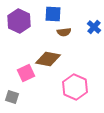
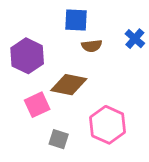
purple hexagon: (19, 21) -> (27, 56), moved
gray square: (12, 97) -> (59, 139), moved

